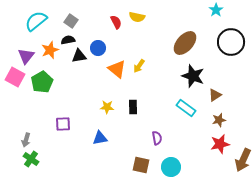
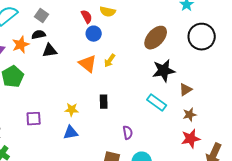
blue circle: (98, 48) -> (94, 34), moved
black star: (193, 76) -> (164, 71), turned -30
yellow star: (107, 107) -> (72, 110), moved

